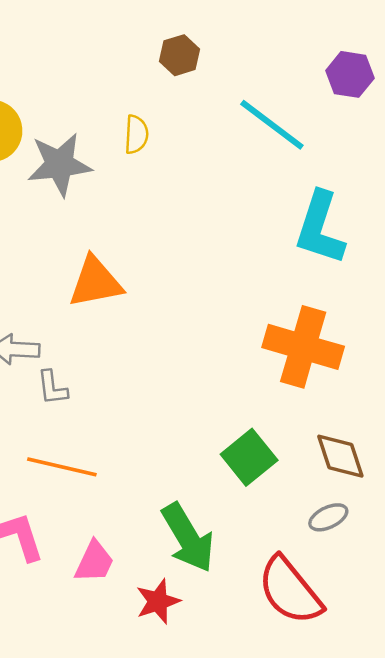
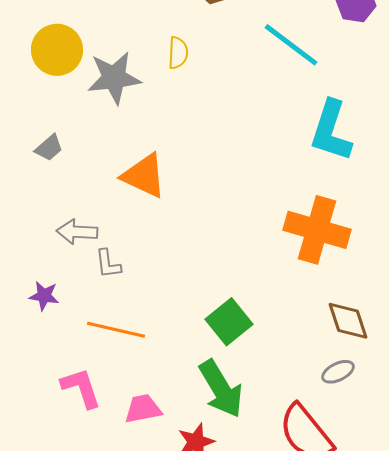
orange triangle: (95, 282) -> (144, 176), turned 36
green square: (249, 457) -> (229, 322), moved
pink trapezoid: (94, 562) -> (143, 409), turned -126

